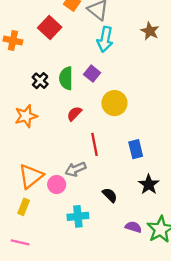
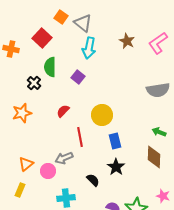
green semicircle: (66, 78) -> (50, 67), moved
yellow circle: (114, 103) -> (102, 115), moved
orange triangle: (31, 176) -> (26, 164), size x0.7
black star: (149, 184) -> (116, 167), moved

